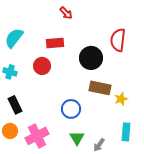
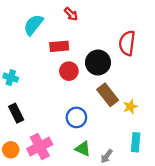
cyan semicircle: (14, 38) -> (33, 25), moved
red circle: (42, 66) -> (69, 71), moved
brown rectangle: (100, 88) -> (108, 95), turned 40
orange circle: (10, 131) -> (11, 150), moved
green triangle: (77, 138) -> (83, 149), turned -35

